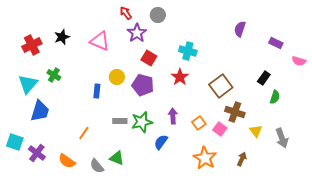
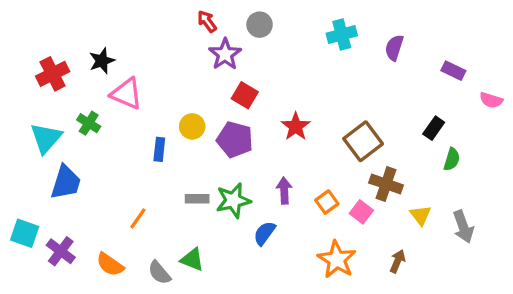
pink triangle: (100, 41) -> (126, 94), moved
cyan cross: (188, 51) -> (342, 34), moved, turned -30

